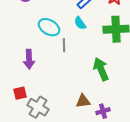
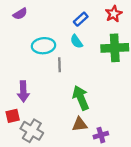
cyan ellipse: (49, 27) -> (44, 46), turned -35
purple arrow: (29, 59) -> (23, 91), moved
green arrow: (101, 69) -> (81, 98), moved

